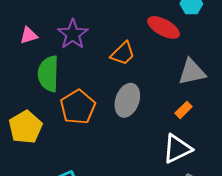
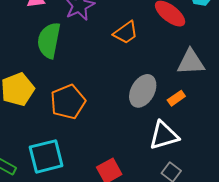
gray ellipse: (127, 100) -> (143, 91), moved
orange pentagon: (78, 107) -> (68, 102), moved

